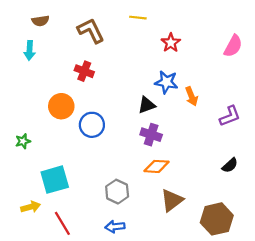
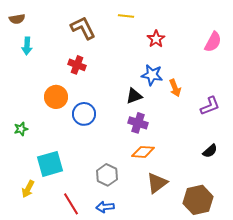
brown semicircle: (40, 21) -> (17, 19), moved
yellow arrow: (31, 207) -> (28, 189), turned 132
red line: (62, 223) -> (71, 204), moved

